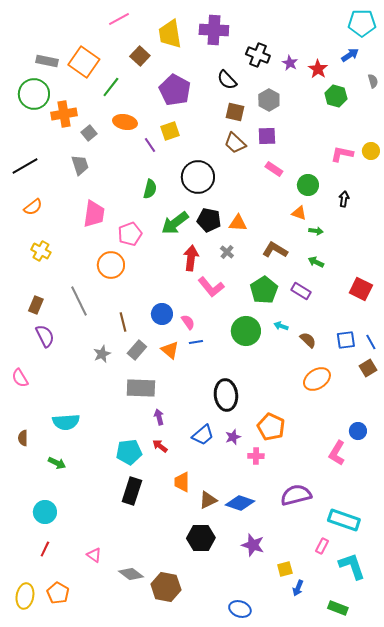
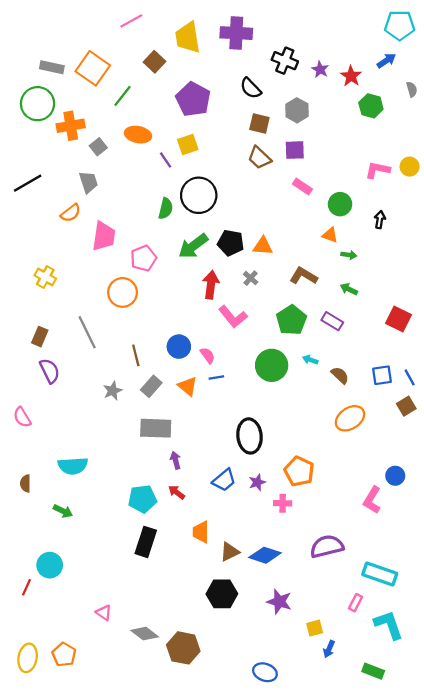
black circle: (198, 177) -> (199, 195), moved
orange semicircle: (33, 207) -> (71, 213), moved
red line: (45, 549) -> (26, 587), moved

